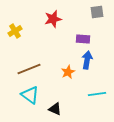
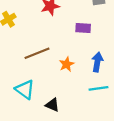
blue arrow: (87, 60) -> (97, 62), moved
brown line: (29, 69) -> (37, 53), moved

